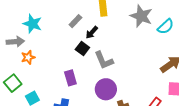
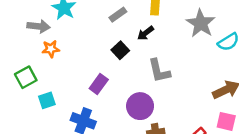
black arrow: (92, 32) -> (146, 33), moved
gray L-shape: (104, 60) -> (159, 71), moved
purple rectangle: (70, 78) -> (99, 84), turned 42

